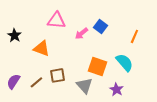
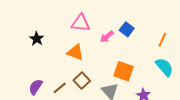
orange triangle: (41, 48) -> (75, 52), moved
cyan semicircle: (124, 62) -> (164, 67), moved
brown square: (57, 75) -> (82, 81), turned -35

